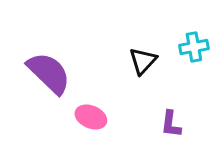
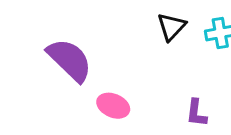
black triangle: (143, 61) -> (171, 27), moved

